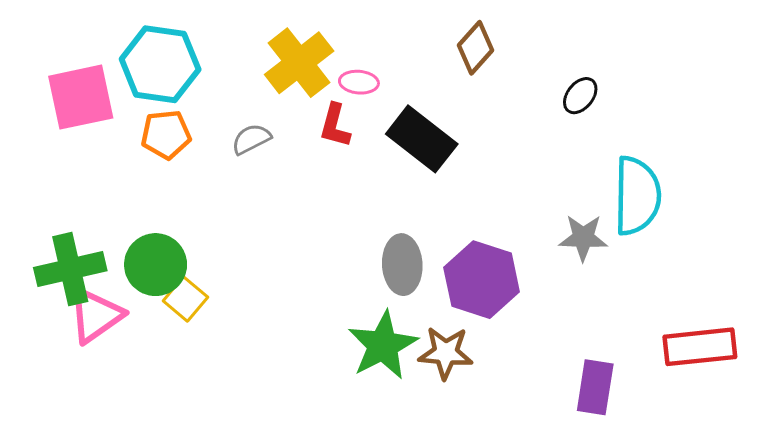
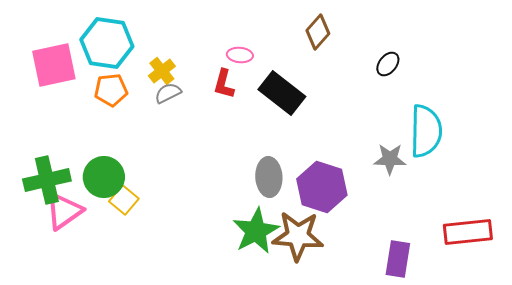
yellow cross: (299, 63) -> (162, 71), moved, size x0.6
brown star: (446, 353) -> (298, 236), size x1.4

